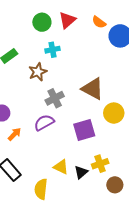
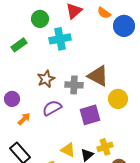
green circle: (42, 22) -> (40, 19), moved
cyan cross: (53, 50) -> (60, 39), size x1.5
brown star: (38, 72) -> (46, 79), moved
gray cross: (55, 98) -> (74, 85), moved, turned 30

